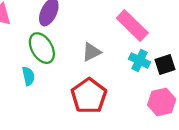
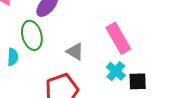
gray triangle: (91, 52) -> (75, 51), turned 42

